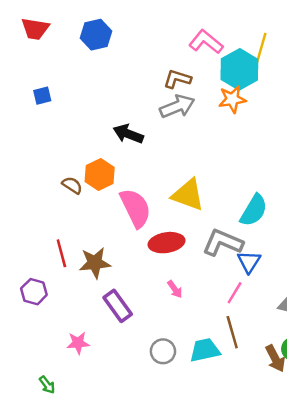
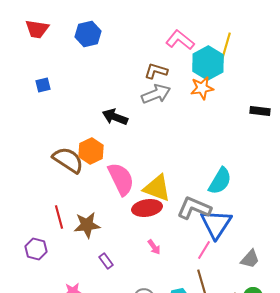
brown semicircle: (72, 185) -> (68, 160), size x1.8
yellow triangle: (188, 195) -> (157, 188), moved
blue triangle: (249, 262) -> (216, 224), size x1.6
purple rectangle: (118, 306) -> (106, 261), size x0.6

